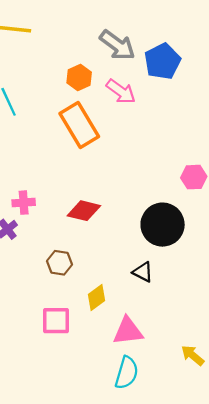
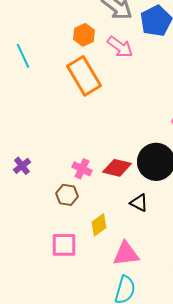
pink cross: (24, 203) -> (82, 169), moved, turned 30
red diamond: (84, 211) -> (117, 168), moved

